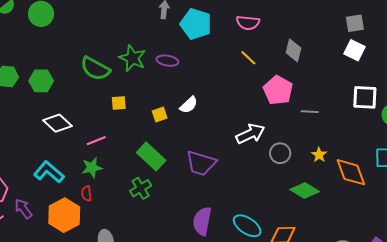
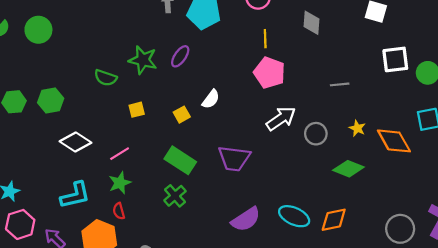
yellow line: (248, 58) -> (265, 39), turned 54
purple ellipse: (167, 61) -> (180, 56), turned -55
green semicircle: (95, 69) -> (106, 78), size x0.7
pink pentagon: (278, 90) -> (269, 73), moved
cyan L-shape: (49, 172) -> (75, 195), turned 136
purple semicircle: (202, 221) -> (246, 219), turned -124

